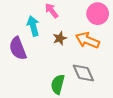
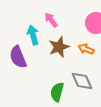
brown star: (60, 38) -> (59, 47), size x1.5
orange arrow: (87, 40) -> (86, 49), size x0.7

